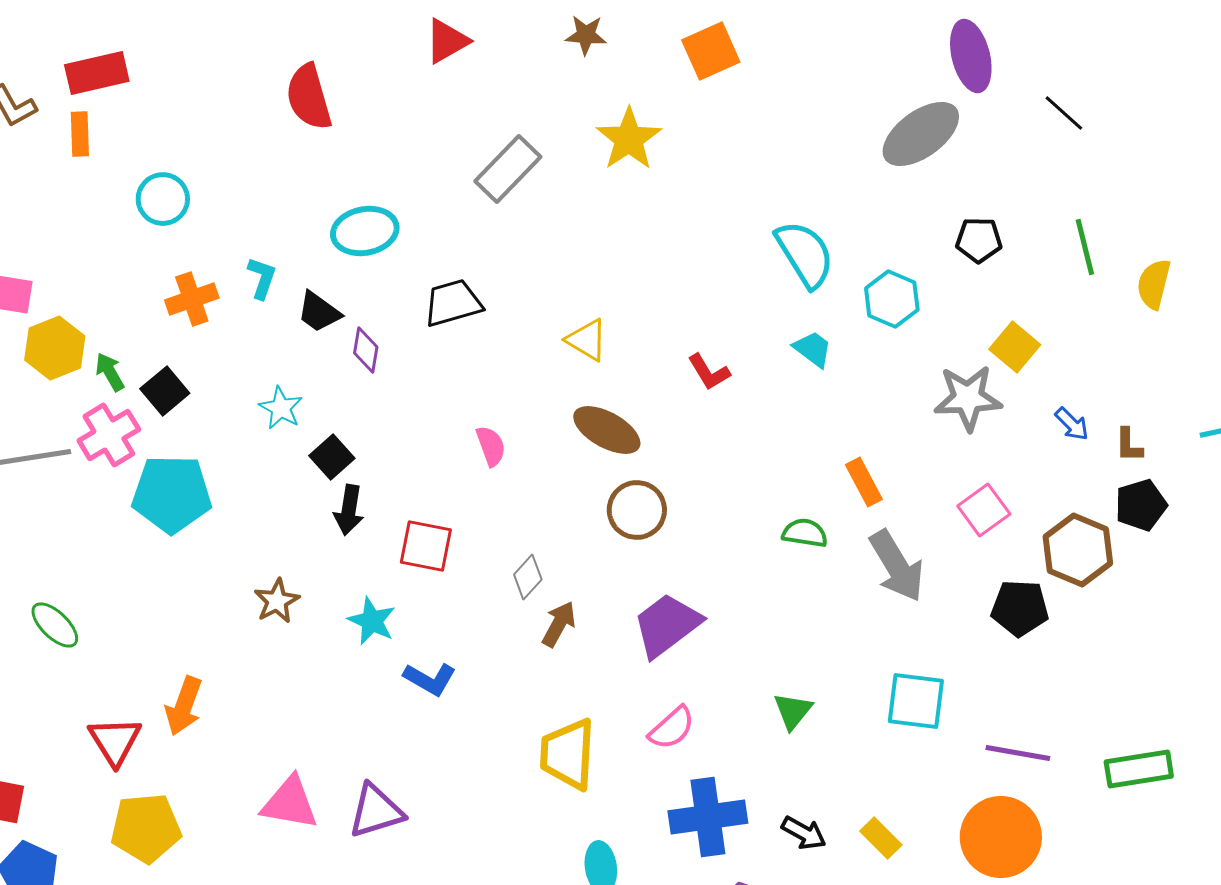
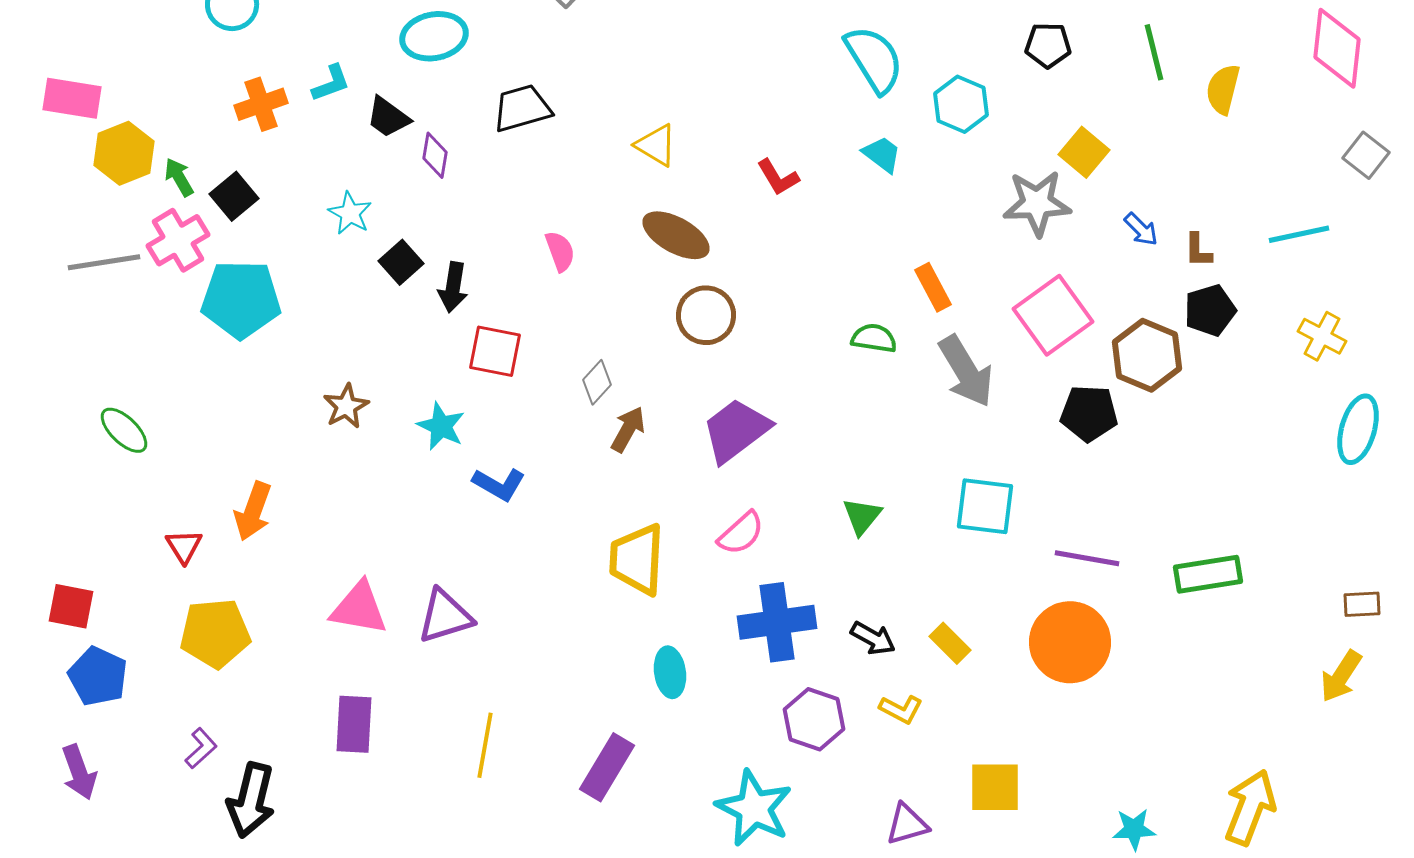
cyan L-shape: (262, 278) -> (331, 83), turned 51
black arrow: (349, 510) -> (453, 287), moved
pink square: (984, 510) -> (1053, 315), size x1.5
red triangle: (115, 741) -> (184, 546), size x0.7

